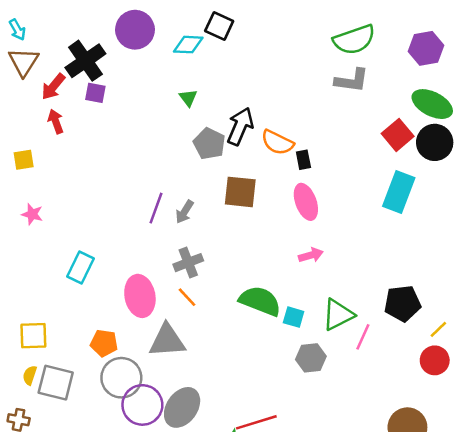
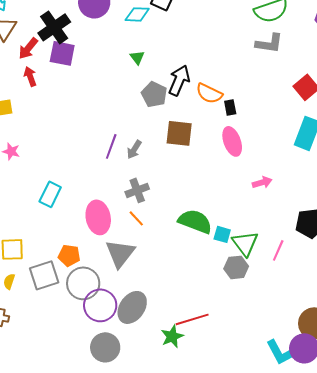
purple square: (95, 93) -> (62, 53), size x1.5
pink arrow: (311, 255) -> (262, 182), moved
green triangle: (338, 315) -> (245, 243), moved, turned -40
gray triangle: (167, 341) -> (120, 253), turned -48
gray square: (56, 383) -> (44, 275), moved, turned -32

